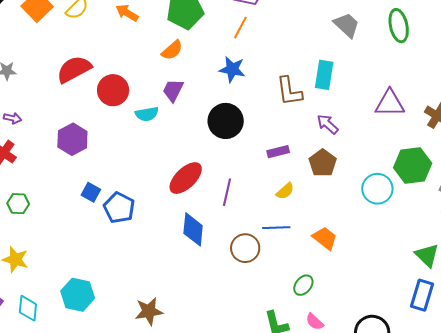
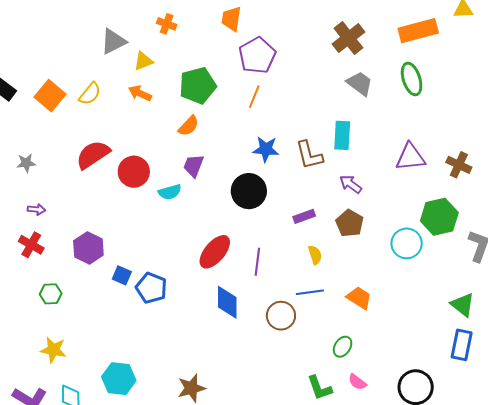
blue star: (232, 69) -> (266, 149), moved
purple hexagon: (72, 139) -> (88, 248), moved
yellow semicircle: (285, 191) -> (315, 255), turned -60

